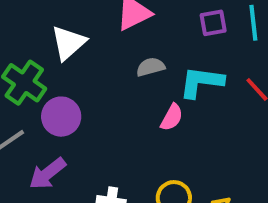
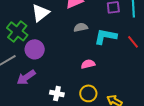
pink semicircle: (172, 117) -> (88, 64), moved, turned -136

